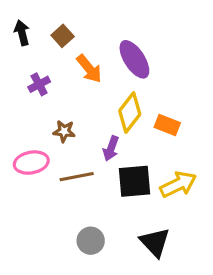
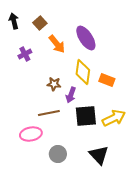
yellow diamond: (130, 112) -> (83, 72), turned -30
brown star: (64, 131) -> (54, 84), moved
pink ellipse: (31, 163) -> (31, 134), moved

